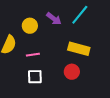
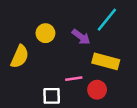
purple arrow: (54, 19) -> (81, 37), moved
pink line: (33, 55) -> (74, 79), moved

